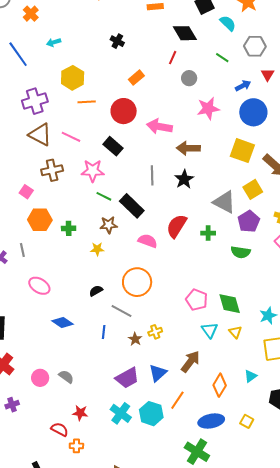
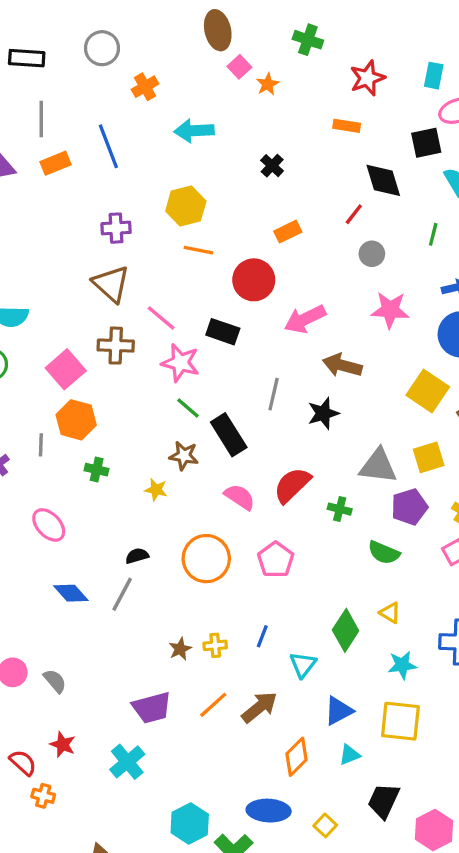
cyan arrow: (54, 42) -> (194, 131), moved, size x1.6
green line: (222, 58) -> (433, 234), turned 56
purple cross: (35, 101) -> (116, 228), size x0.7
pink arrow: (159, 126) -> (305, 319), turned -50
pink line: (71, 137) -> (161, 318), moved
black rectangle: (113, 146) -> (223, 332), turned -36
pink square: (26, 192) -> (66, 369), size x1.6
gray triangle: (224, 202) -> (378, 466), turned -35
green cross: (69, 228) -> (97, 470), moved
gray line: (22, 250) -> (41, 445), moved
pink pentagon: (197, 300) -> (276, 560), moved
green diamond: (230, 304) -> (346, 630), turned 35
gray line: (121, 311) -> (122, 594), moved, turned 75
blue line: (104, 332) -> (262, 636), moved
yellow triangle: (235, 332) -> (390, 613), moved, turned -32
blue triangle: (158, 373) -> (339, 711), moved
orange line: (177, 400) -> (213, 705), moved
cyan hexagon: (151, 414) -> (190, 823), moved

